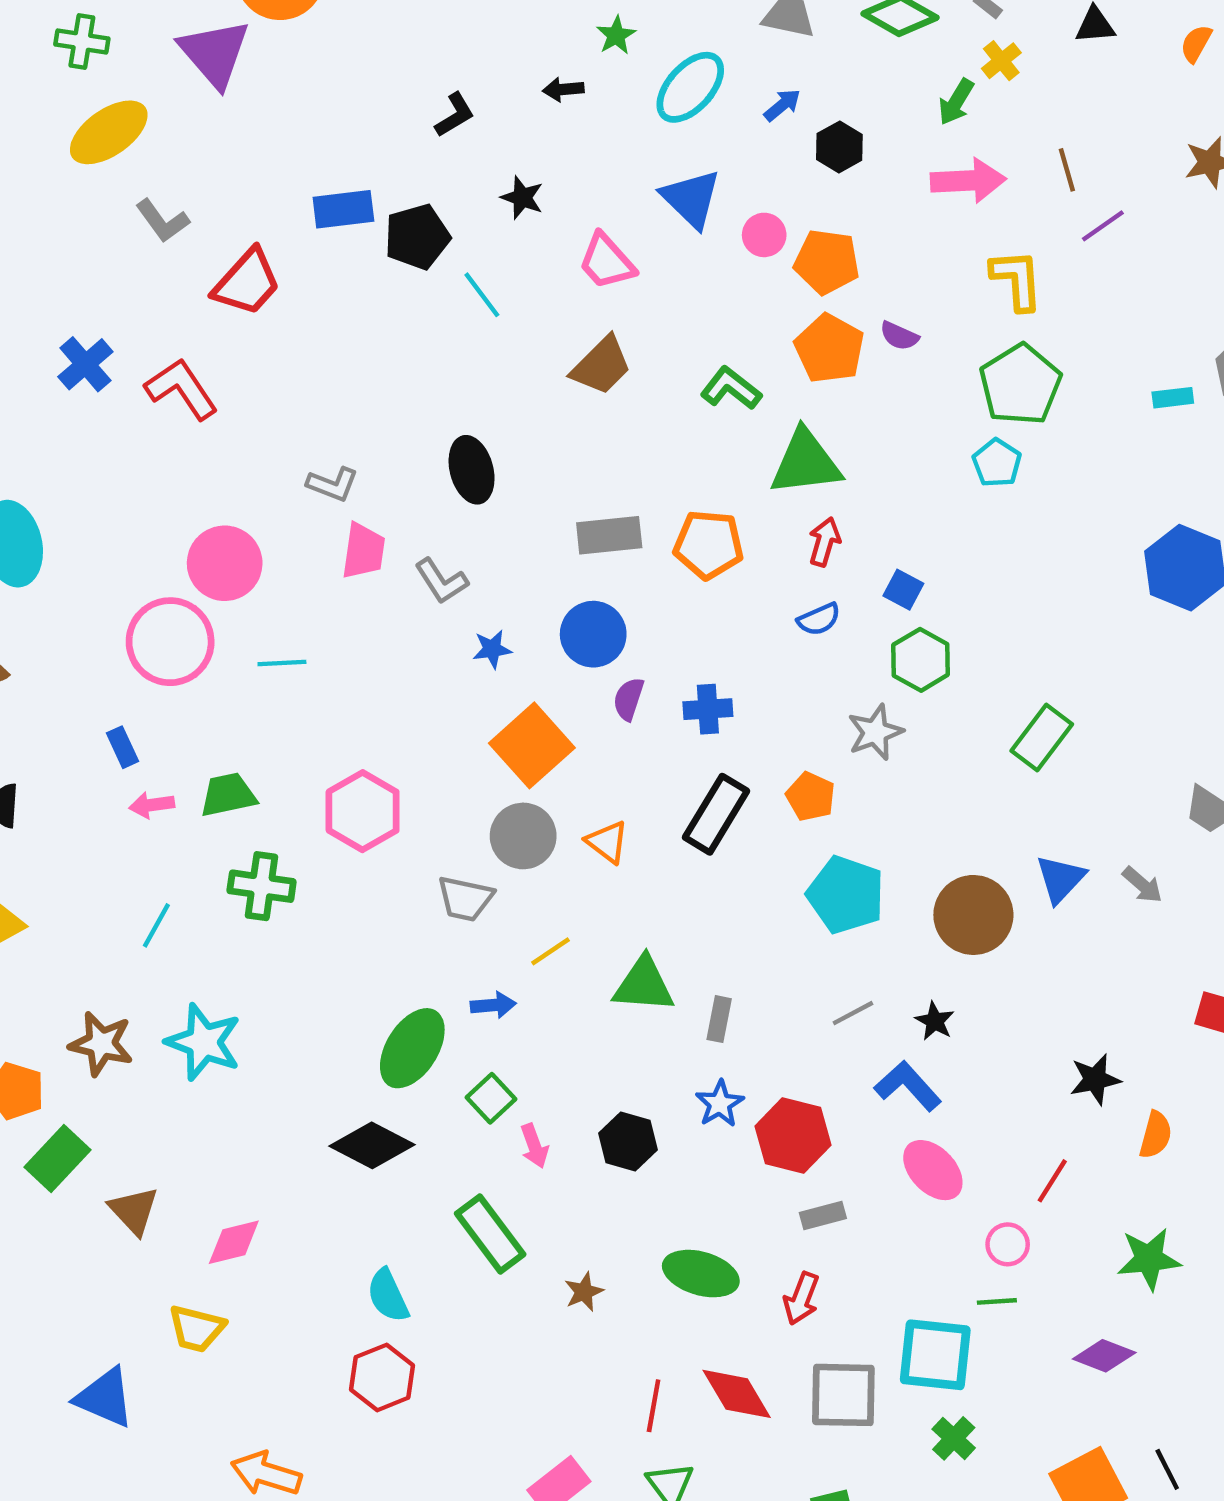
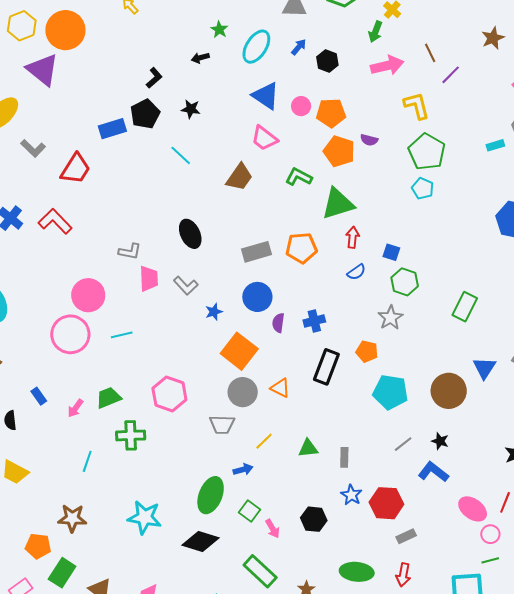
black pentagon: (417, 237) -> (145, 114), moved
pink trapezoid: (607, 261) -> (264, 138), moved
blue rectangle: (122, 747) -> (39, 396), moved
pink arrow: (152, 805) -> (75, 408), turned -36
green triangle: (644, 985) -> (308, 448), size x0.7
cyan star: (204, 1042) -> (145, 517), moved
pink ellipse: (933, 1170) -> (473, 509), moved

